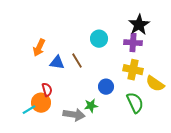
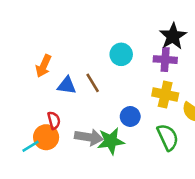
green star: (91, 106) -> (111, 141), size x1.5
gray arrow: (74, 115) -> (89, 137), moved

